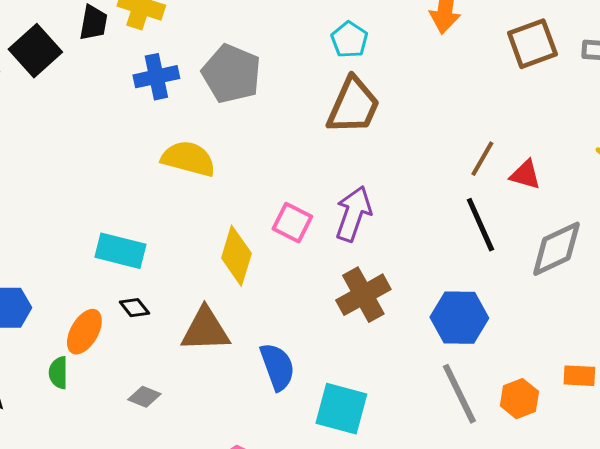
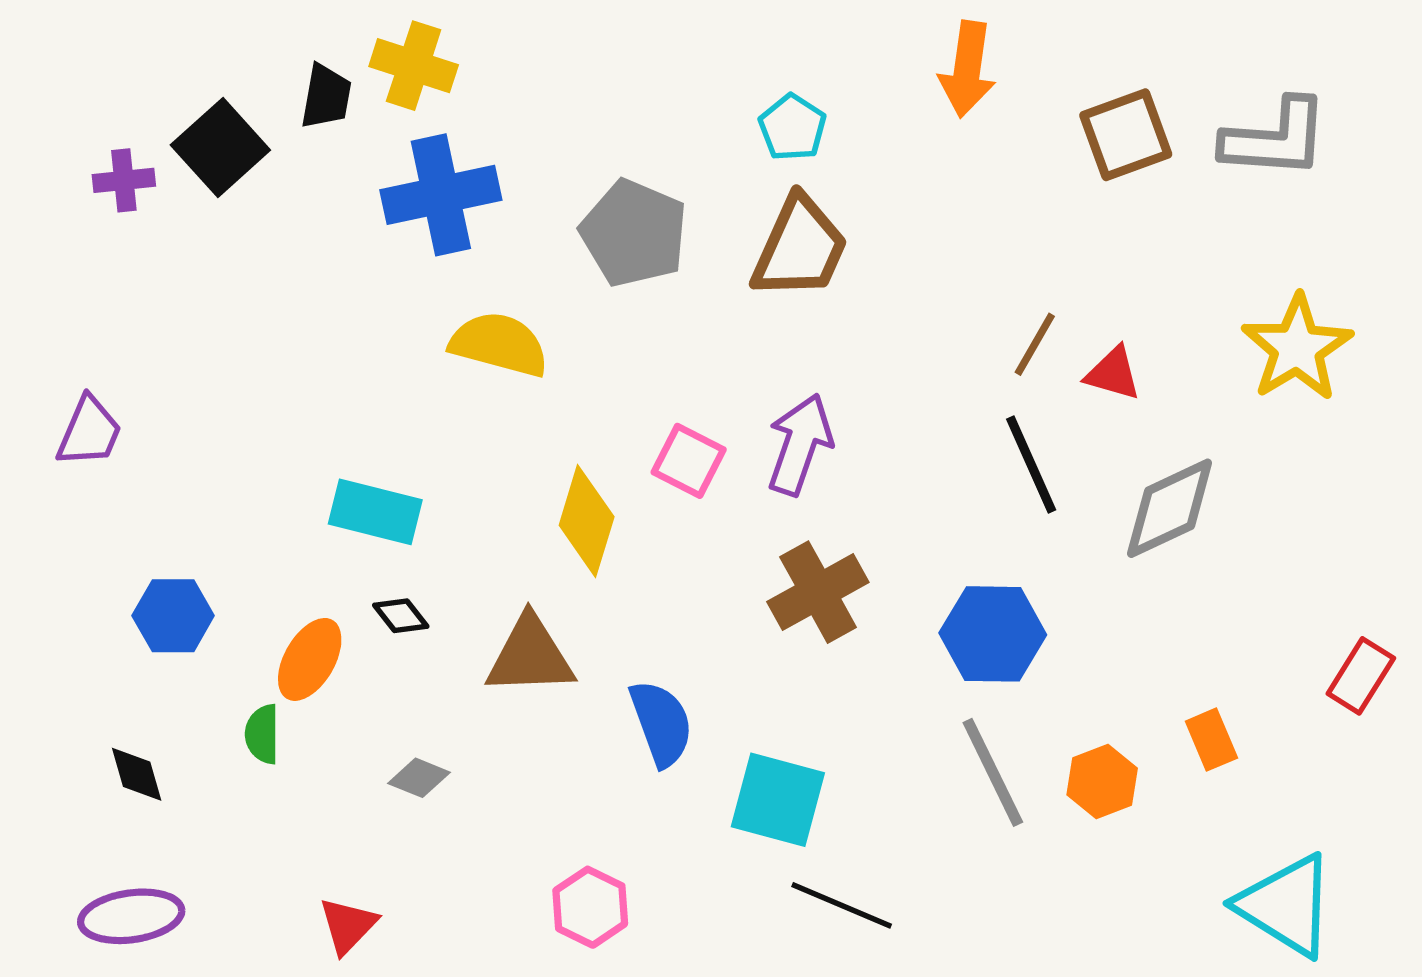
gray pentagon: (231, 74) -> (634, 233), moved
blue cross: (156, 77) -> (441, 195), size x1.4
orange rectangle: (579, 376) -> (1211, 740), turned 64

